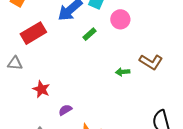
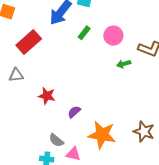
pink circle: (120, 19) -> (113, 36), moved

